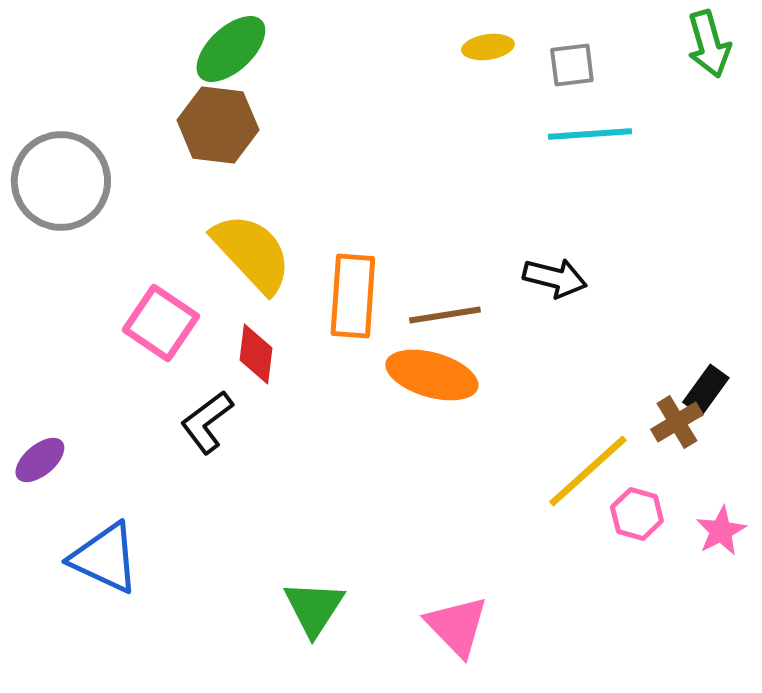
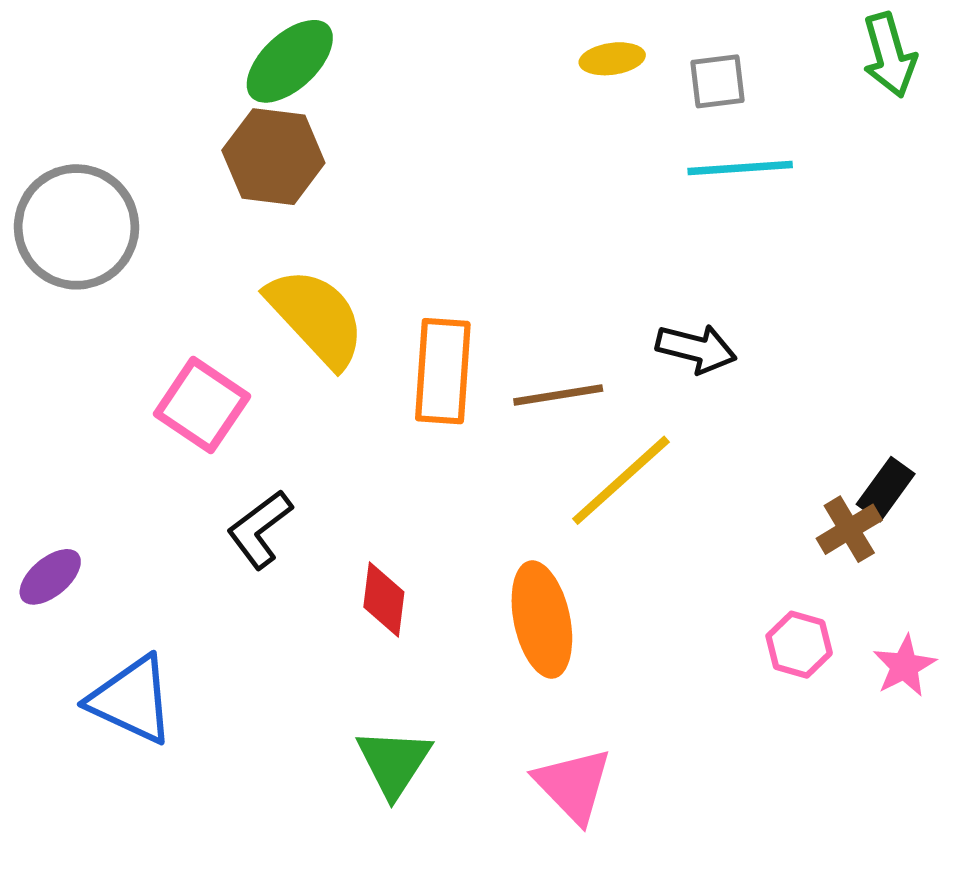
red diamond: (256, 354) -> (384, 599), moved
orange ellipse: (432, 375) -> (542, 620), moved, turned 62
yellow line: (588, 471) -> (621, 480), moved

